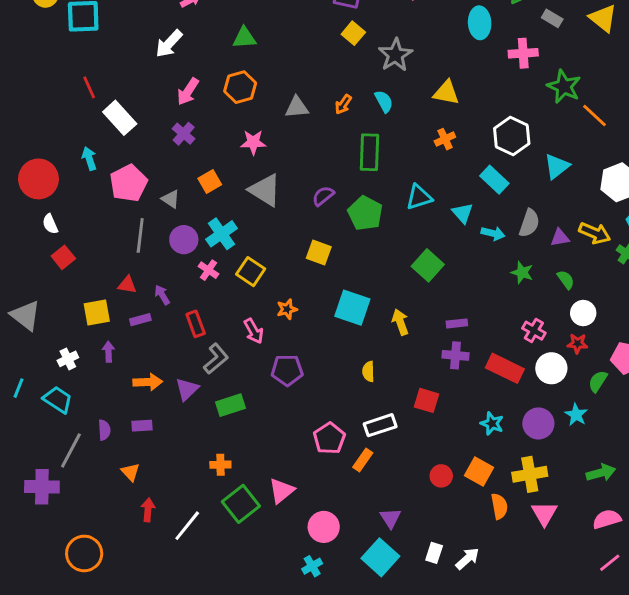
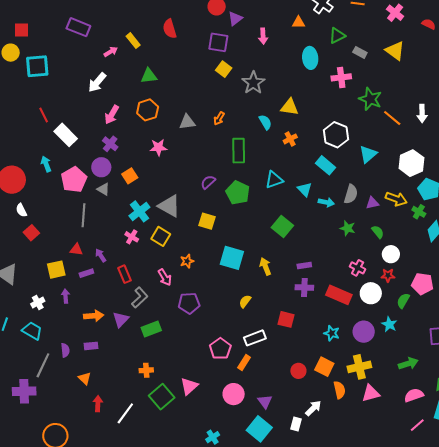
cyan semicircle: (384, 101) -> (265, 122), moved
gray triangle: (265, 190) -> (169, 206), moved
purple circle: (184, 240) -> (101, 167), moved
yellow semicircle: (368, 371) -> (245, 301), turned 40
pink triangle: (544, 513) -> (371, 393), turned 48
pink circle: (324, 527) -> (234, 394), moved
white arrow: (467, 559) -> (313, 408), moved

